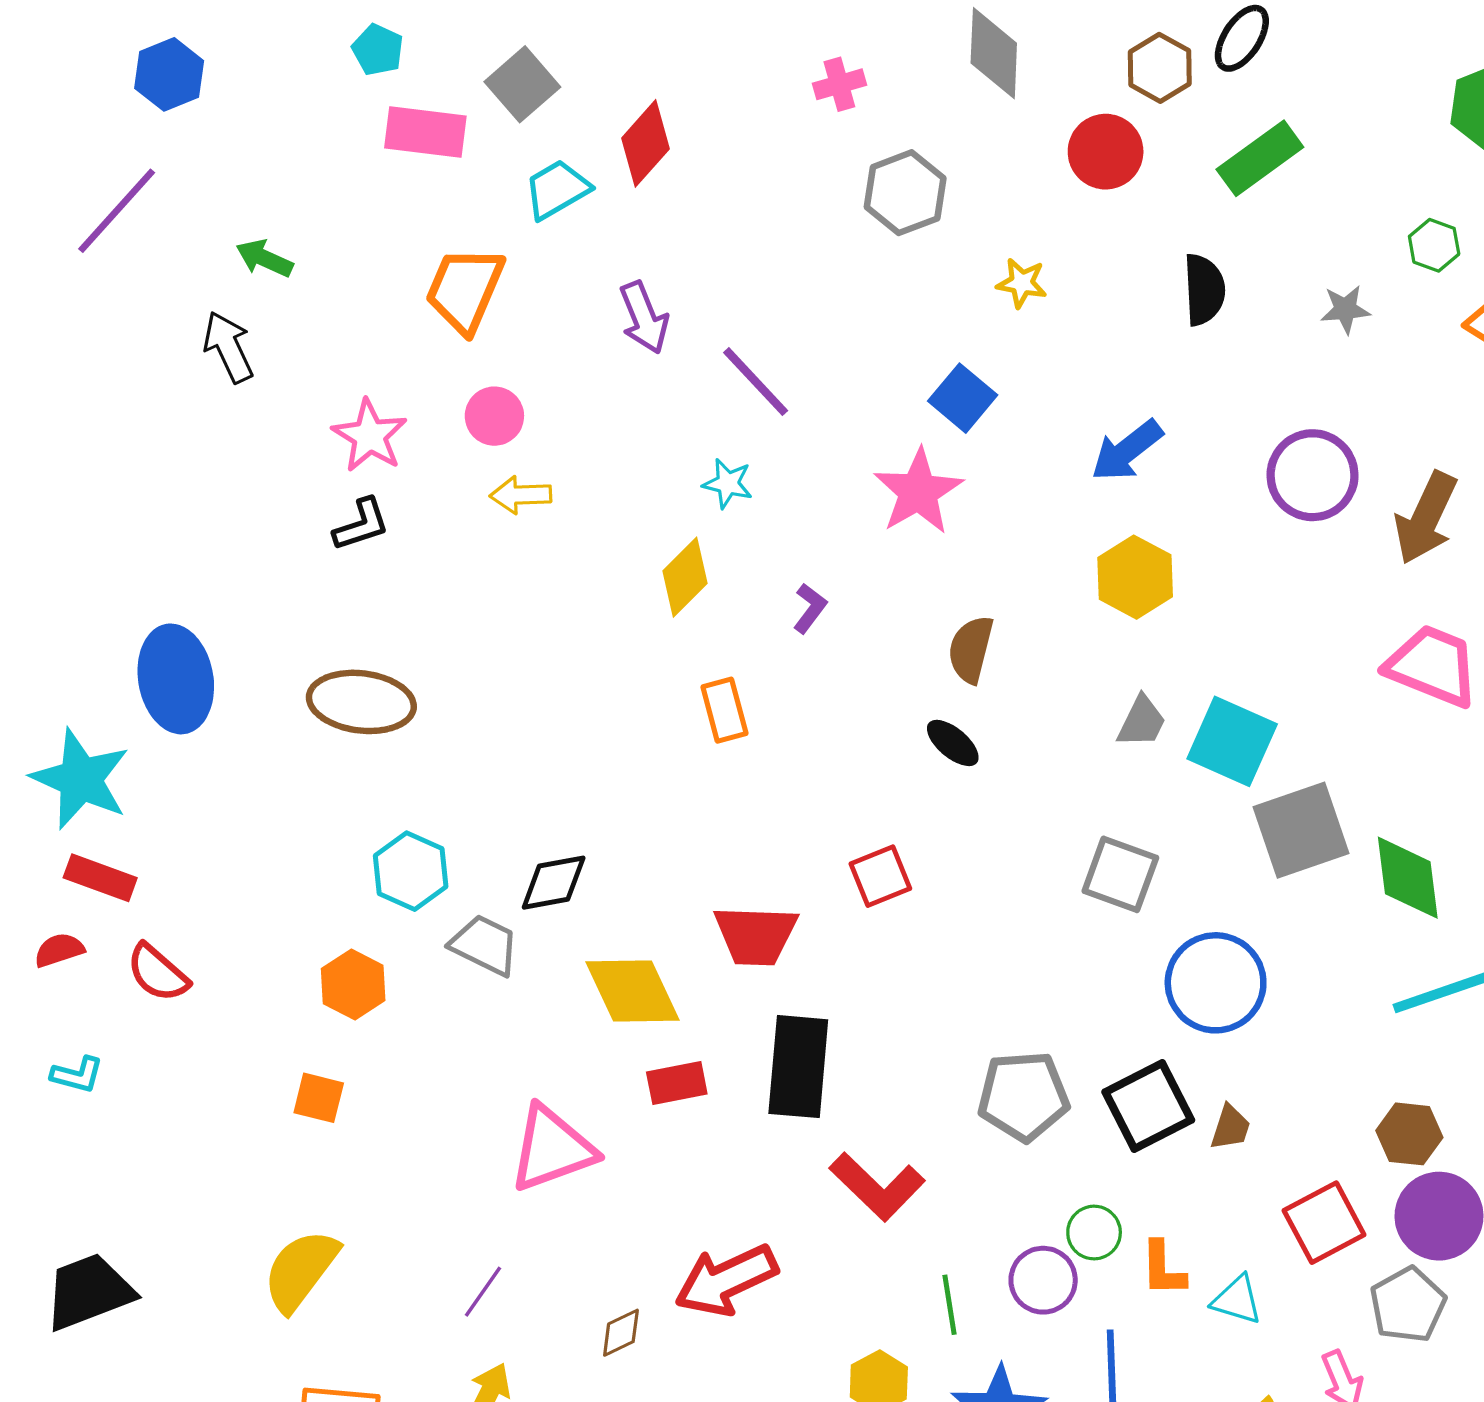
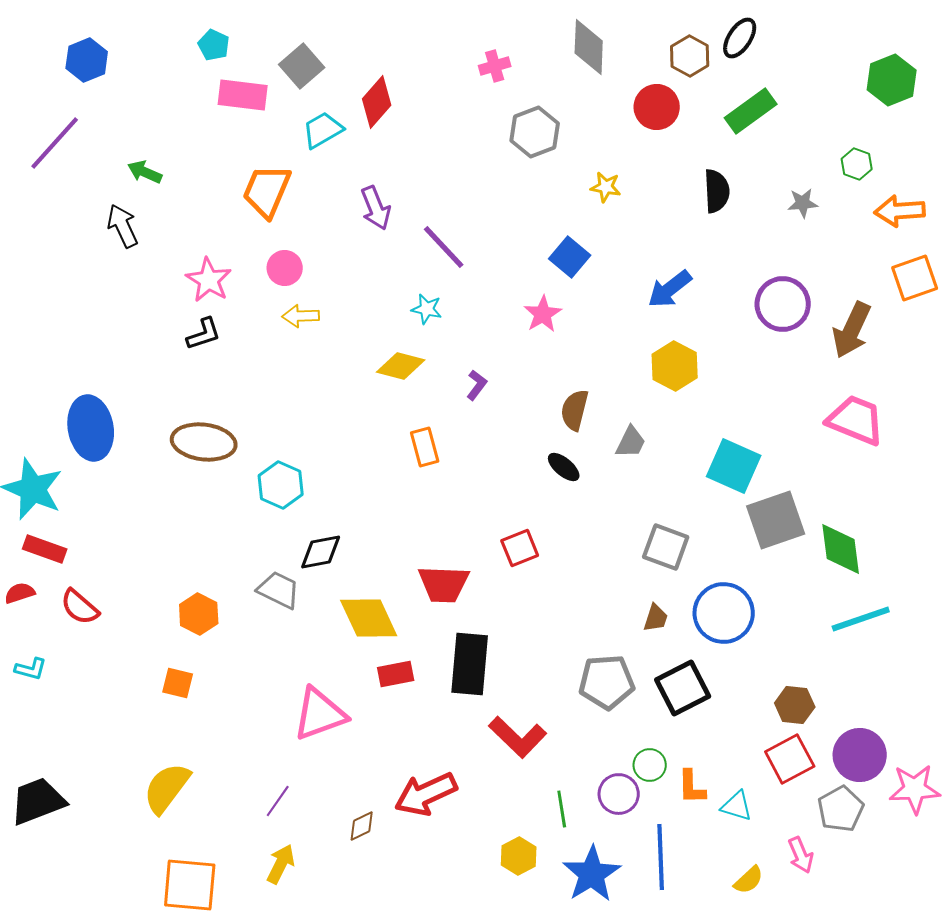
pink star: (918, 492) -> (543, 314), size x0.7
yellow diamond: (685, 577) -> (401, 366), turned 60
gray trapezoid: (1142, 722) -> (631, 442), moved
cyan hexagon: (411, 871) -> (281, 485), moved
brown trapezoid: (1230, 1127) -> (656, 618), moved
brown hexagon: (1409, 1134) -> (795, 705), moved

